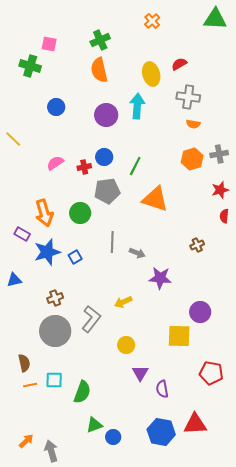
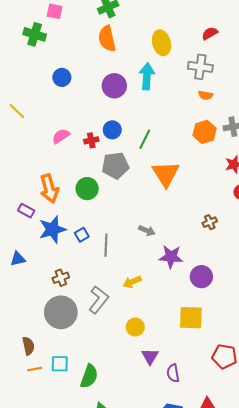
red semicircle: (179, 64) -> (210, 33), moved
orange triangle: (155, 199) -> (166, 174), turned 40
gray line: (112, 242) -> (106, 245), moved
purple circle: (200, 312) -> (201, 277), moved

